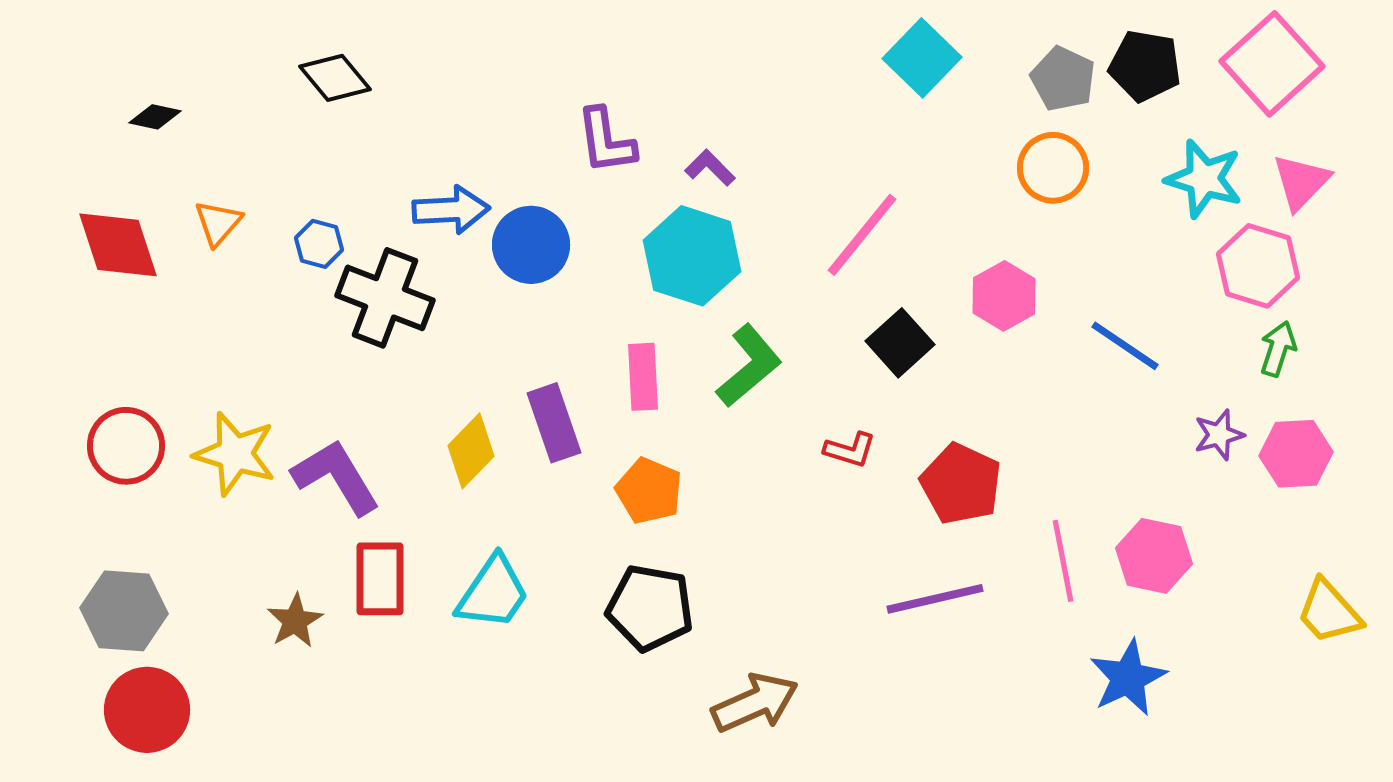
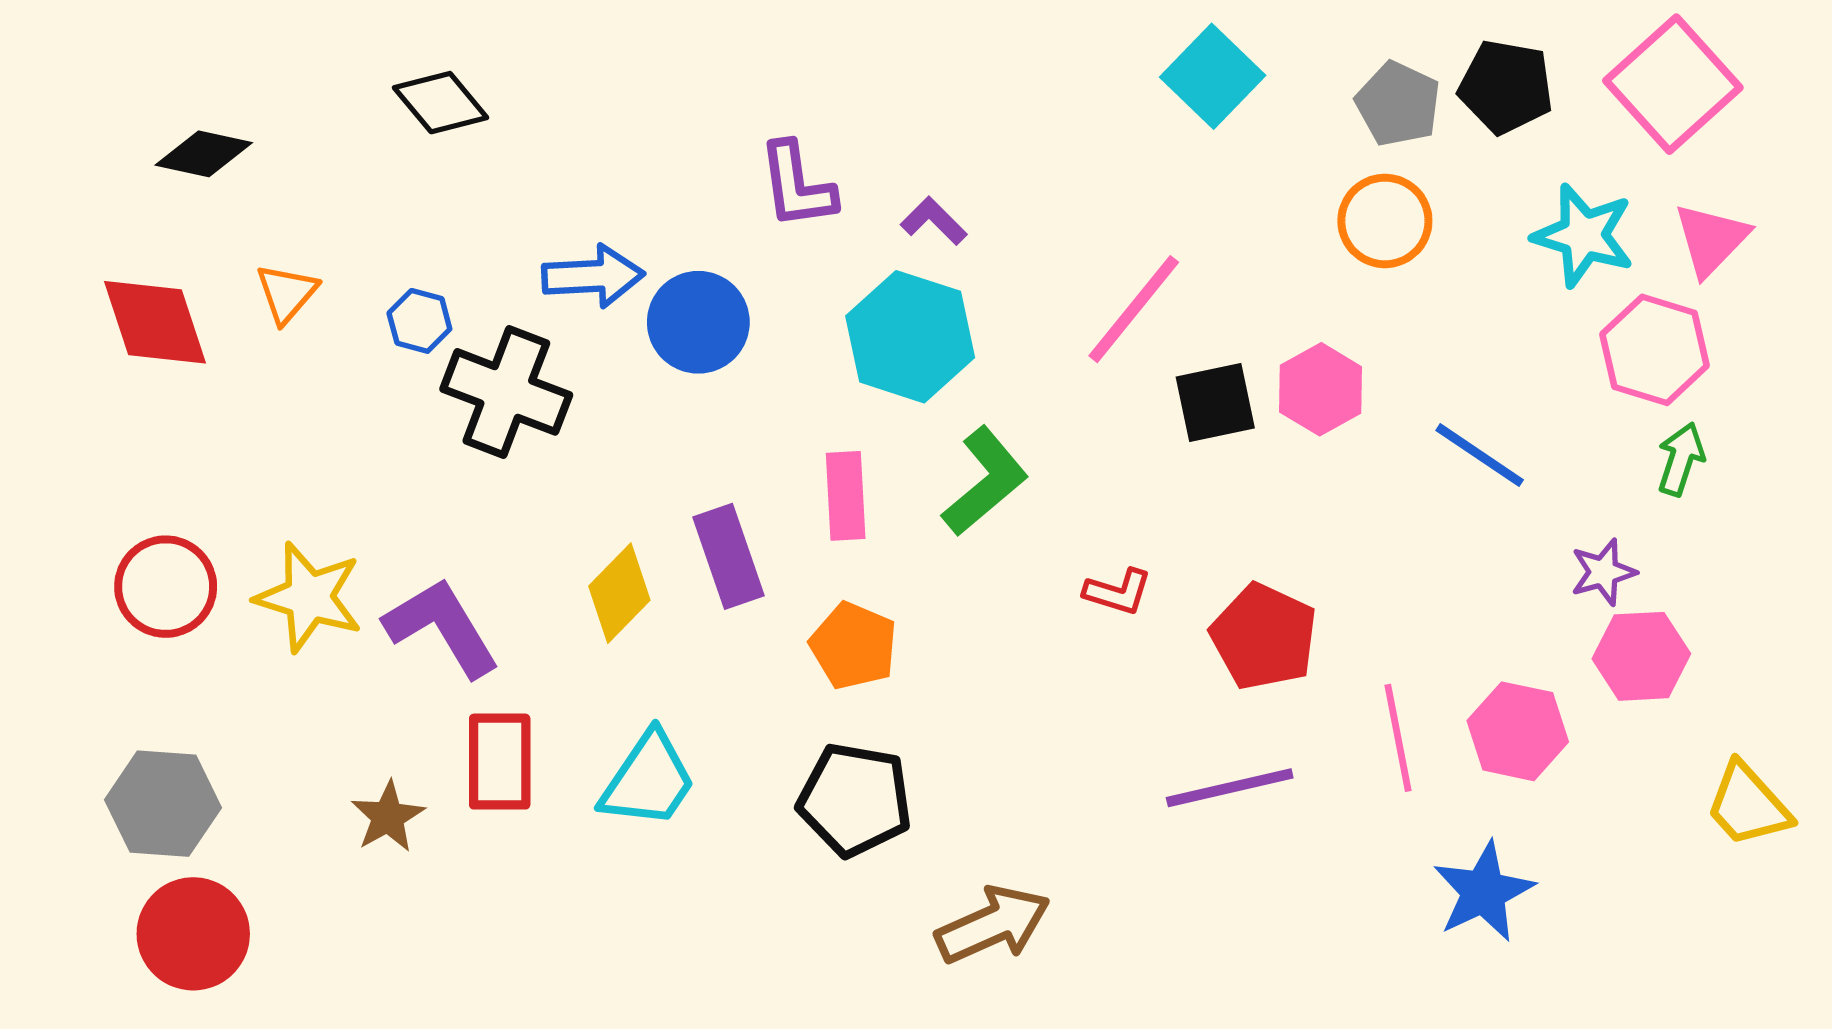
black diamond: (155, 117) -> (204, 154), size x1.4
black square: (900, 343) -> (1215, 402), moved, turned 30
pink hexagon: (1296, 454) -> (1641, 656), moved

